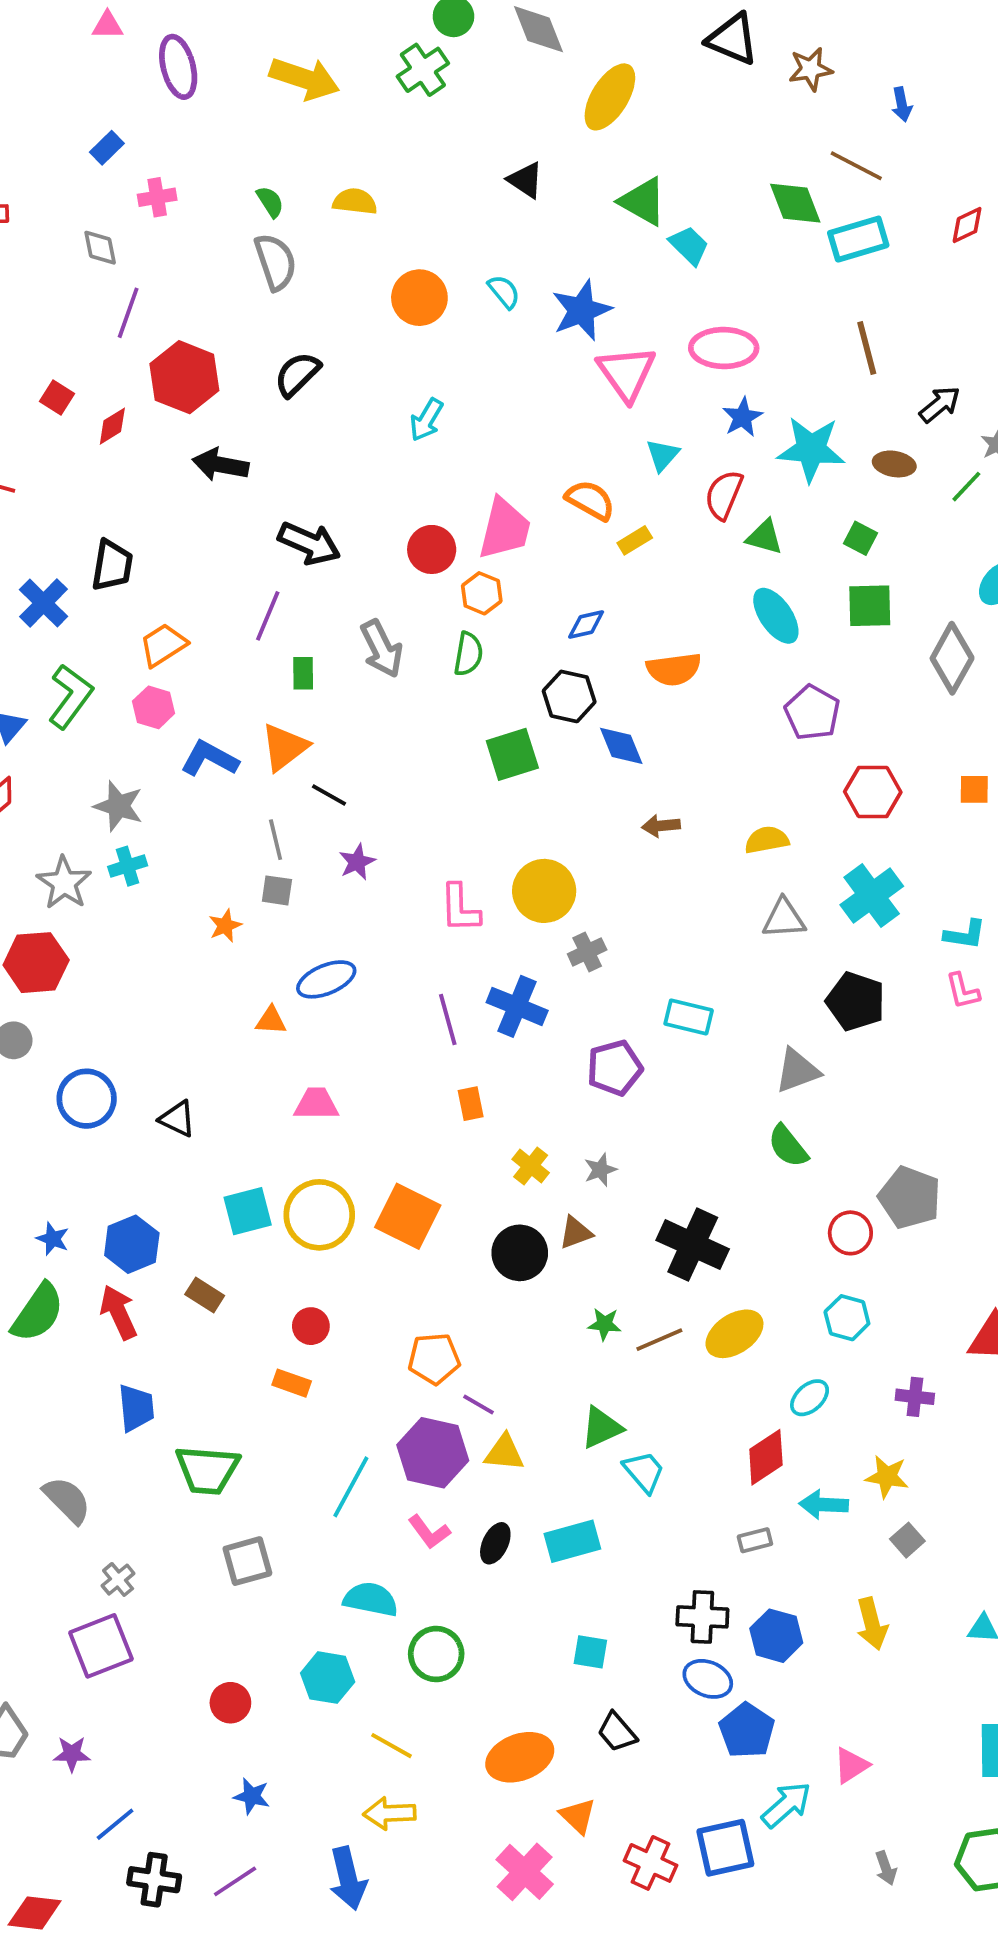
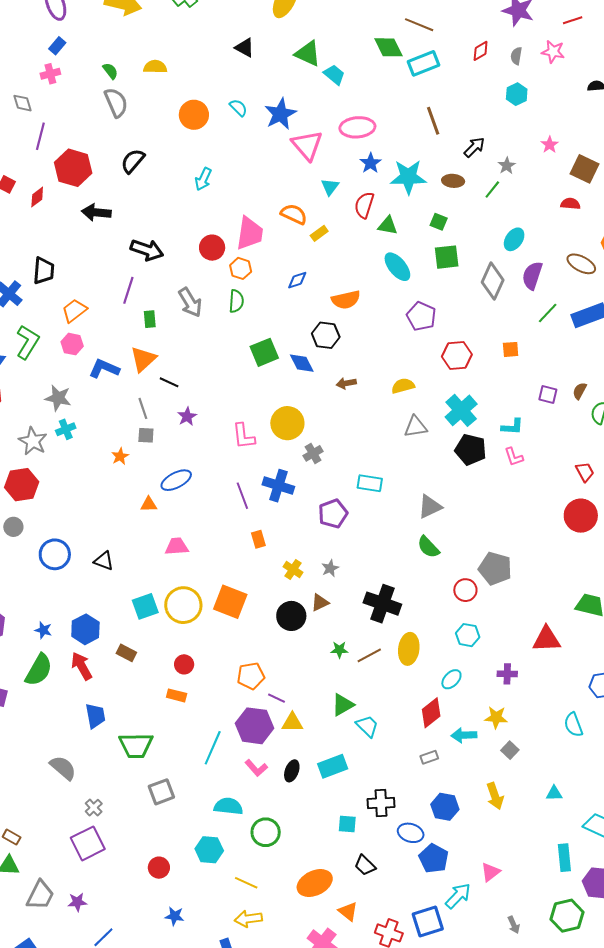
blue rectangle: (107, 148) -> (57, 46), moved
black hexagon: (569, 696) -> (326, 335), moved
blue diamond: (621, 746) -> (302, 363), moved
black pentagon: (856, 1001) -> (471, 450), moved
yellow ellipse: (734, 1334) -> (409, 649), turned -44
black cross: (702, 1617) -> (381, 803), moved

